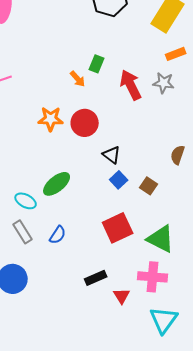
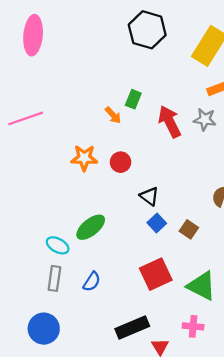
red circle: (85, 123) -> (121, 162), size x0.7
gray rectangle: (23, 232) -> (54, 278), turned 40
pink cross: (153, 277) -> (193, 326), size x0.7
black rectangle: (96, 278) -> (132, 327), size x1.4

